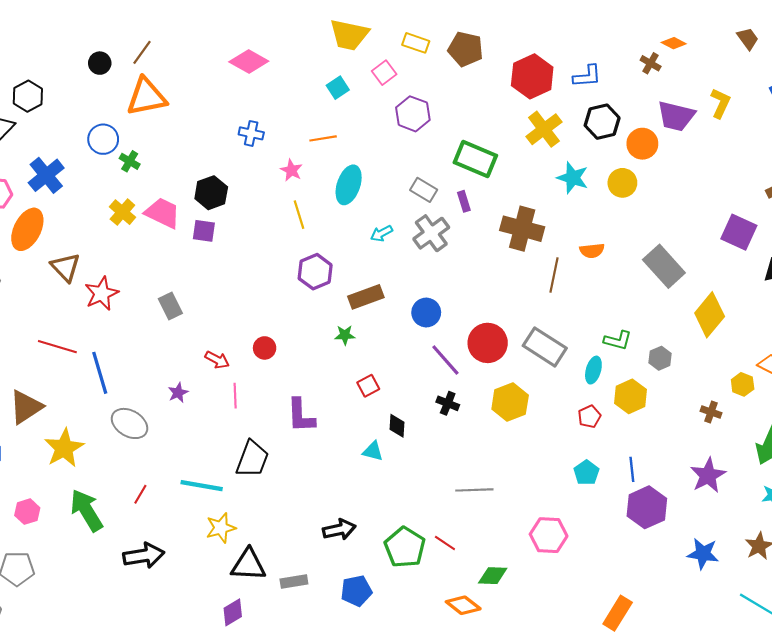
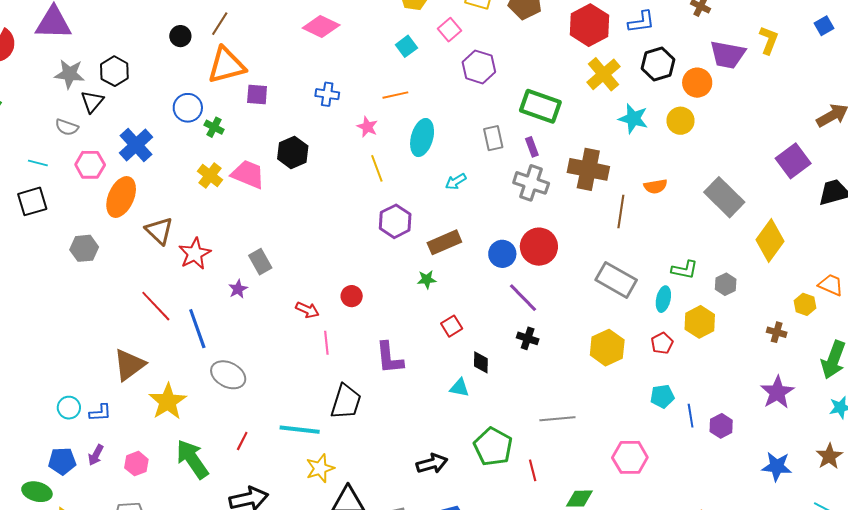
gray rectangle: (424, 190) -> (493, 138), turned 50
purple square: (204, 231) -> (257, 94), moved
purple square: (739, 232) -> (793, 161), turned 32
gray cross: (431, 233) -> (531, 183), moved, turned -32
red circle: (488, 343) -> (539, 247), moved
red line: (57, 347) -> (156, 306), turned 33
purple star: (178, 393) -> (238, 289), moved
yellow hexagon: (510, 402) -> (607, 348), moved
blue line: (632, 469) -> (691, 416), moved
cyan pentagon: (586, 473) -> (662, 396), turned 30
purple hexagon: (647, 507) -> (721, 426), size x0.6
red line: (445, 543) -> (533, 470), turned 45
green pentagon: (405, 547) -> (493, 447), moved

